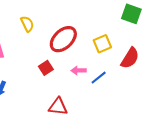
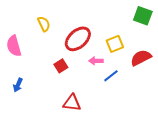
red semicircle: (130, 58) -> (141, 58), turned -150
pink arrow: (79, 70) -> (96, 61), moved

